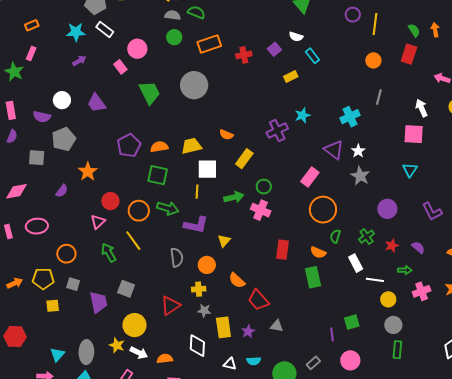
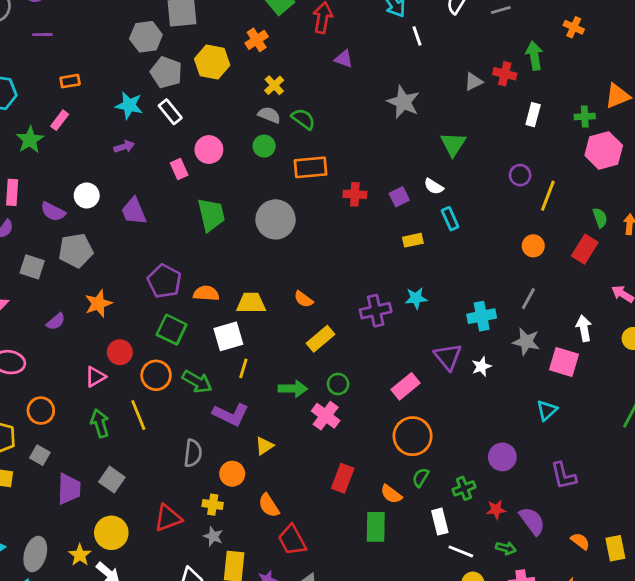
purple pentagon: (129, 145) -> (164, 281), turned -30
white square: (207, 169) -> (228, 336), moved, turned -30
green square: (158, 175) -> (172, 330), moved
gray star: (360, 176) -> (526, 342), moved, turned -30
purple semicircle: (418, 247) -> (532, 521), size x1.5

